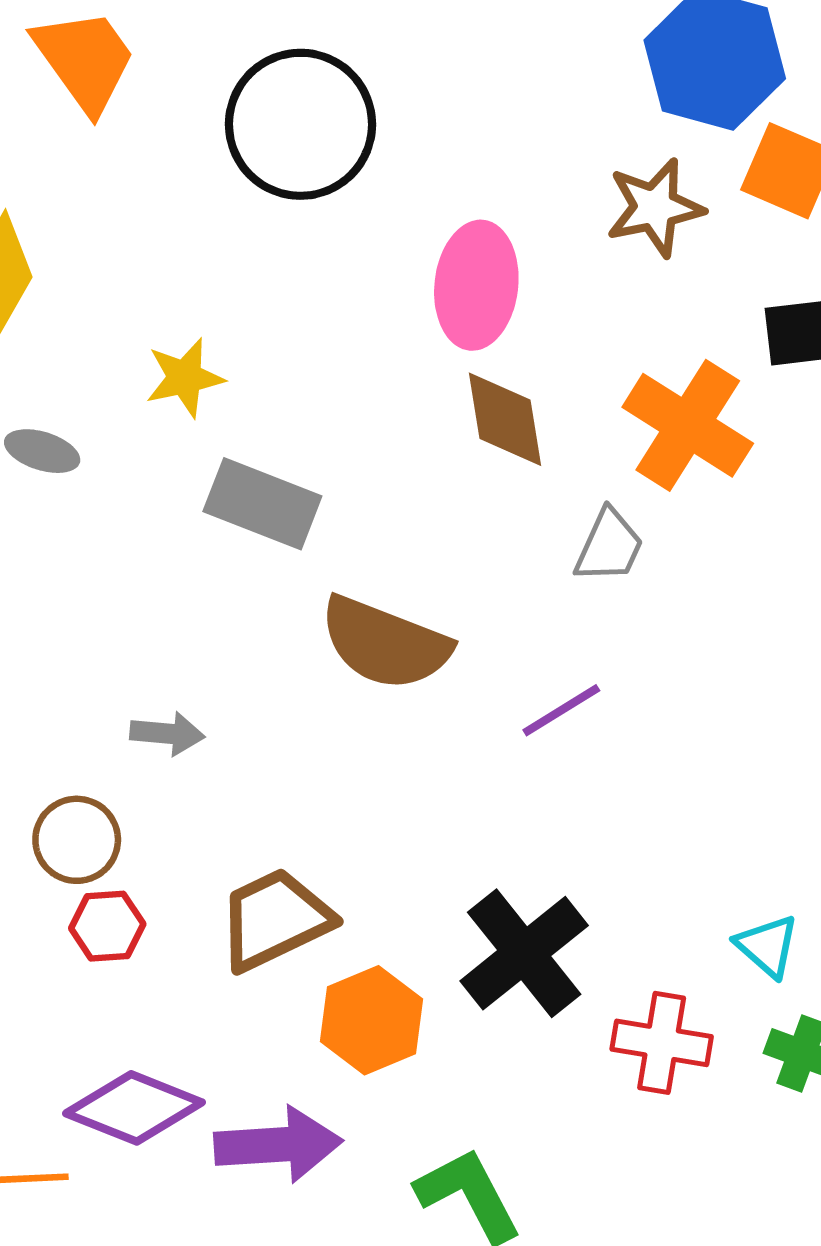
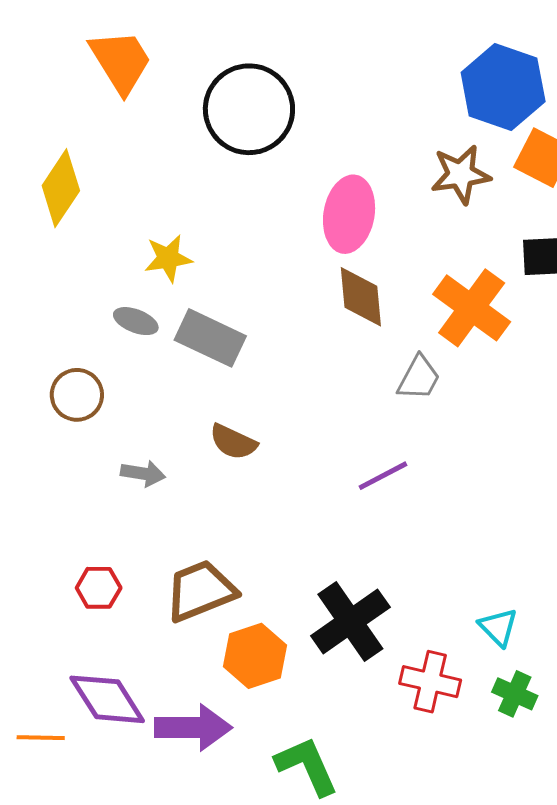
gray ellipse: (42, 451) -> (136, 321), moved
brown semicircle: (385, 643) -> (233, 442), moved, size x0.6
brown circle: (77, 840) -> (77, 395), moved
purple diamond: (134, 1108) -> (107, 699), turned 32

